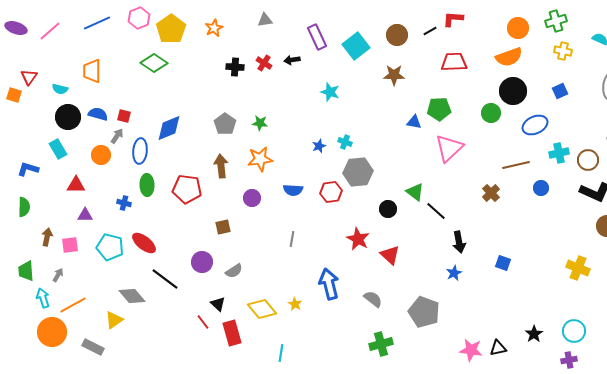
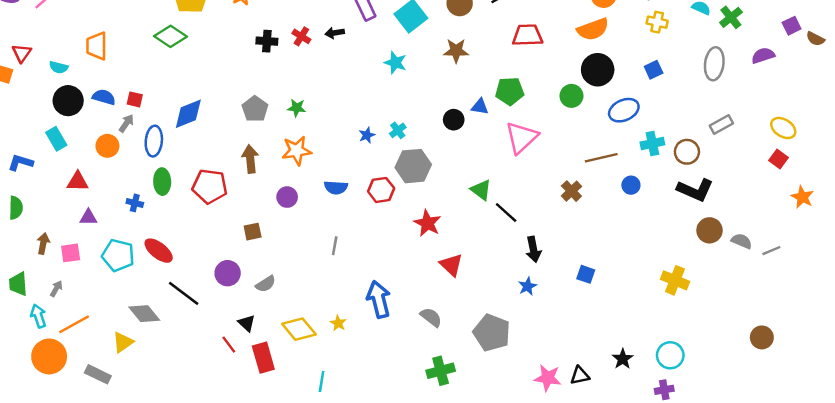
cyan star: (330, 92) -> (395, 63), moved
cyan cross: (345, 142) -> (398, 130), turned 32
black circle: (388, 209) -> (454, 120), moved
red star: (358, 239) -> (427, 223), moved

